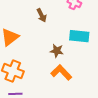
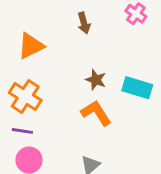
cyan rectangle: (79, 36) -> (137, 88), moved

